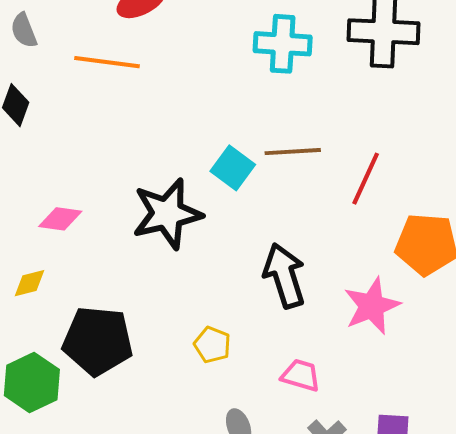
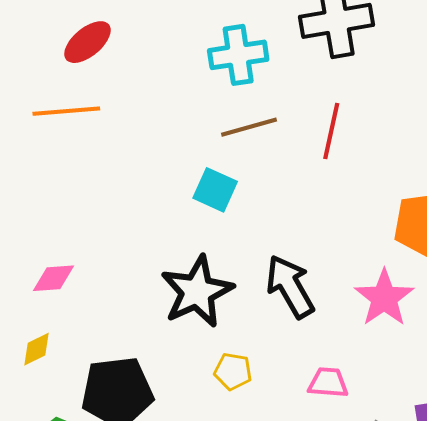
brown line: (293, 152) -> (249, 127), moved
red line: (366, 179) -> (331, 131), moved
black star: (167, 214) -> (197, 292), moved

